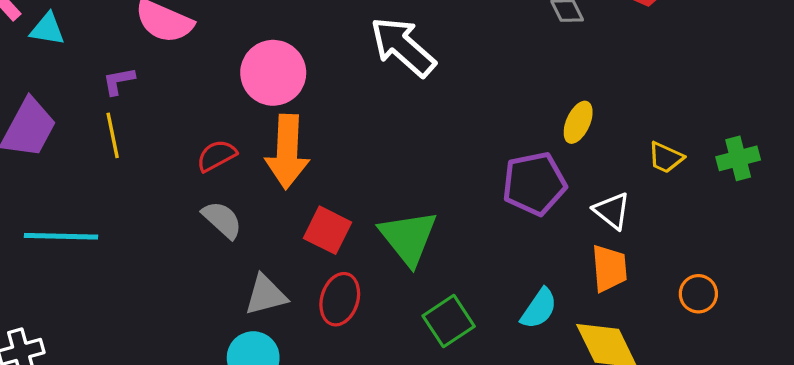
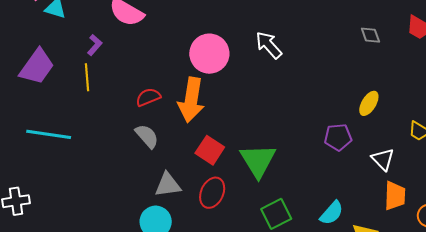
white arrow: (403, 47) -> (269, 45), size x0.7
pink circle: (273, 73) -> (209, 54), moved
purple L-shape: (119, 81) -> (95, 45), turned 135
purple pentagon: (534, 184) -> (338, 137), size x0.7
orange trapezoid: (609, 268) -> (395, 196), moved

